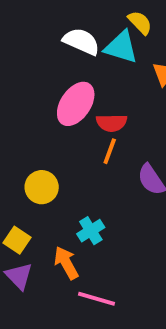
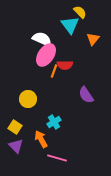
white semicircle: (81, 41) -> (42, 39), moved
cyan triangle: (121, 47) -> (70, 25), turned 36
orange line: (110, 151) -> (54, 71), moved

